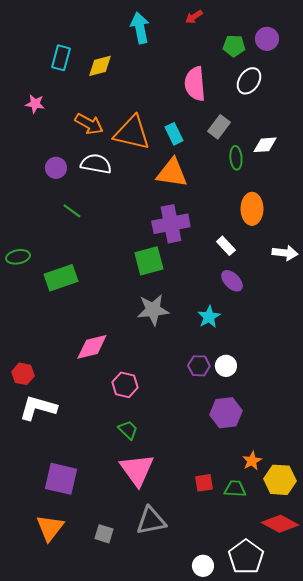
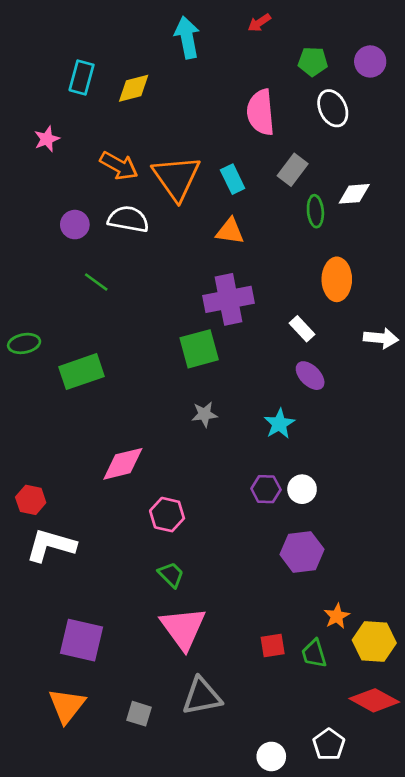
purple circle: (267, 39) -> (370, 61), moved
white ellipse: (249, 81) -> (333, 108), turned -60
pink star: (35, 104) -> (47, 139), turned -30
orange triangle: (132, 133) -> (176, 178), turned 42
orange triangle: (172, 173) -> (230, 231), size x0.7
gray star: (153, 310) -> (204, 414), size x0.6
green trapezoid: (235, 489) -> (314, 654), turned -110
white pentagon: (246, 557) -> (329, 744), size x0.7

